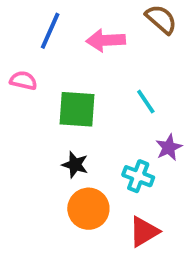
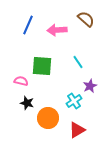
pink semicircle: (23, 80) -> (21, 81), moved
black star: (75, 165) -> (27, 103), moved
cyan cross: (138, 176) -> (74, 101), turned 35

